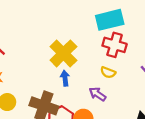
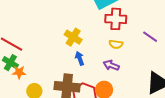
yellow cross: (63, 53) -> (73, 37), size x0.7

